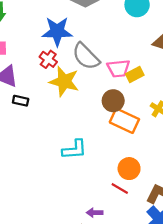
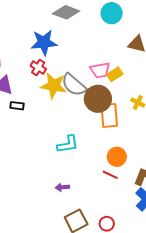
gray semicircle: (86, 56) -> (74, 85), moved
brown circle: (113, 101) -> (98, 99), size x1.4
orange rectangle: (124, 121) -> (109, 115), turned 65
purple arrow: (95, 213) -> (62, 187), moved

